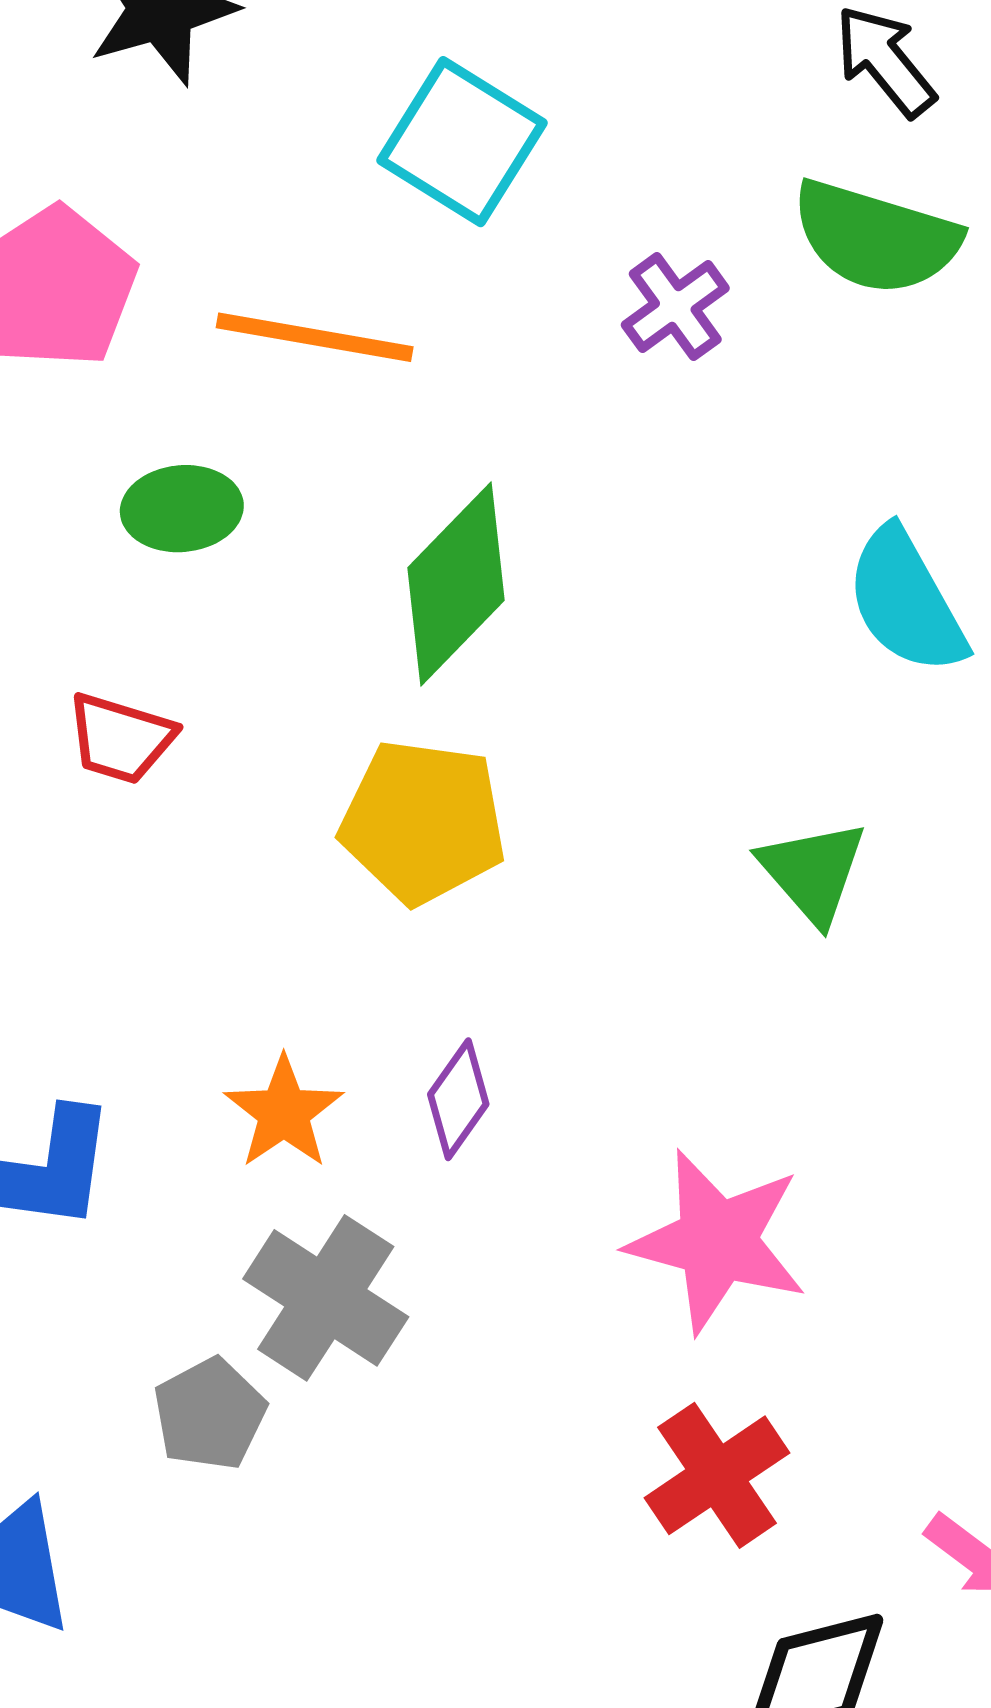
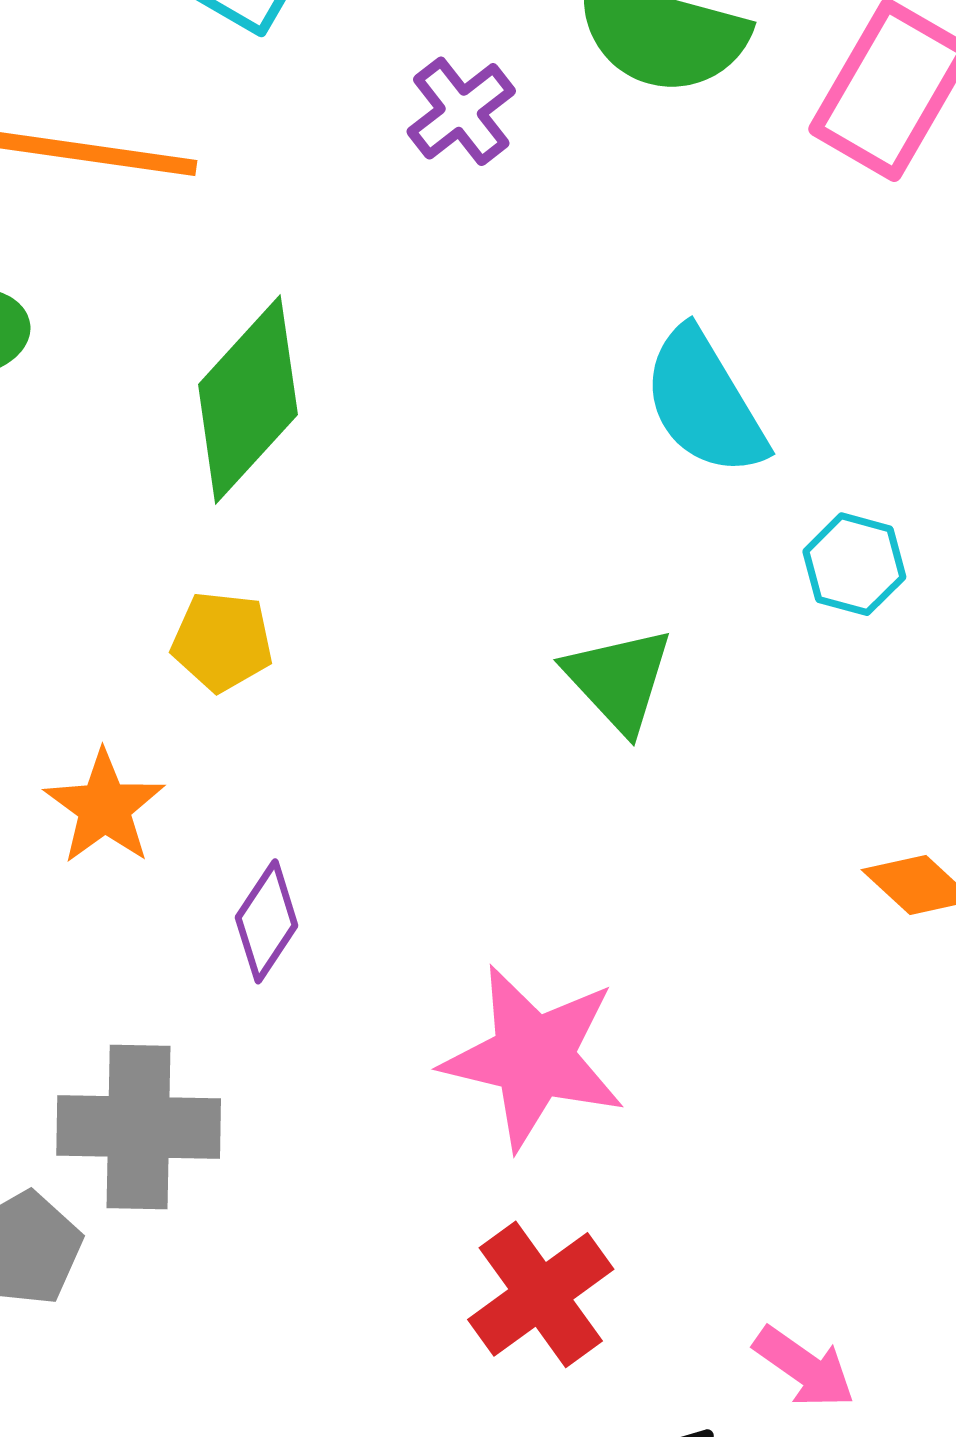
yellow pentagon: (423, 822) -> (222, 641), size x0.6
orange star: (284, 1112) -> (104, 807), moved
gray cross: (326, 1298) -> (139, 1127), turned -30

